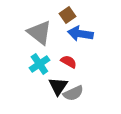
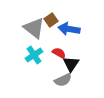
brown square: (68, 15) -> (51, 20), moved
black triangle: (58, 86) -> (71, 64), moved

